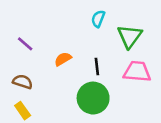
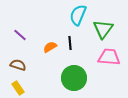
cyan semicircle: (98, 19) -> (78, 15), size x1.5
black line: (97, 67) -> (70, 43), moved

